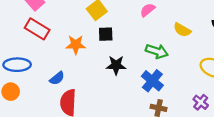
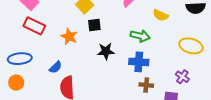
orange star: (76, 45) -> (69, 37), turned 30
blue cross: (152, 81) -> (139, 62), turned -30

